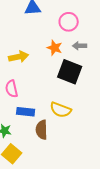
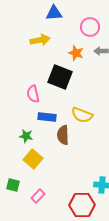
yellow arrow: (19, 57) -> (40, 40), moved
black square: (70, 72) -> (60, 77), moved

